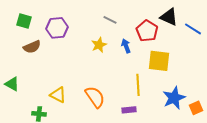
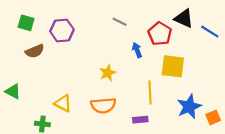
yellow star: (99, 45) -> (108, 73), moved
orange semicircle: (95, 97) -> (103, 105), turned 120

